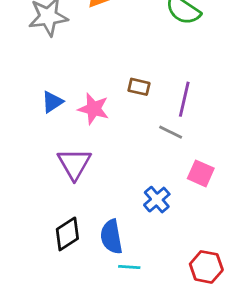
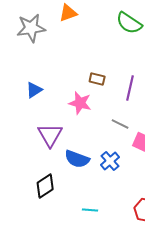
pink star: (94, 109) -> (80, 103), moved
gray line: (171, 132) -> (120, 124), moved
blue semicircle: (111, 237) -> (77, 159), moved, turned -60

